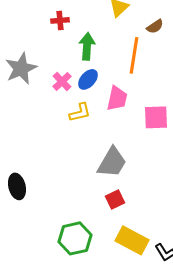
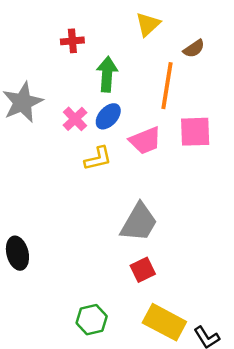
pink trapezoid: (117, 98) -> (145, 141), turned 56
pink square: (156, 117) -> (195, 132), moved
green hexagon: (75, 238) -> (92, 320), size x0.7

